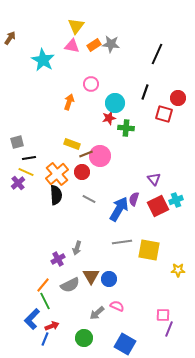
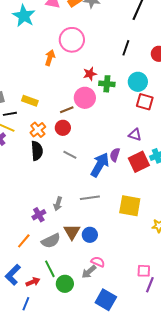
pink circle: (91, 84) -> (72, 40), size x1.6
cyan circle: (115, 103) -> (138, 82), moved
red square: (164, 114) -> (145, 102), moved
yellow rectangle: (72, 144) -> (30, 101), moved
pink circle: (100, 156) -> (85, 98), moved
orange cross: (57, 174) -> (38, 130), size x0.7
purple triangle: (154, 179) -> (135, 135), turned -32
gray line: (122, 242) -> (90, 198), moved
green line: (45, 301) -> (50, 269), moved
gray arrow: (97, 313) -> (89, 272), moved
green circle: (84, 338) -> (65, 284), moved
blue line: (45, 339) -> (26, 304), moved

